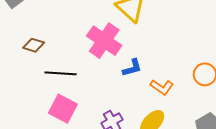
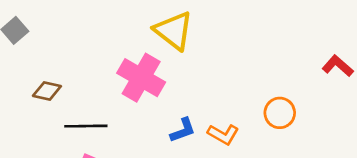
blue L-shape: (132, 68) -> (183, 130), moved

